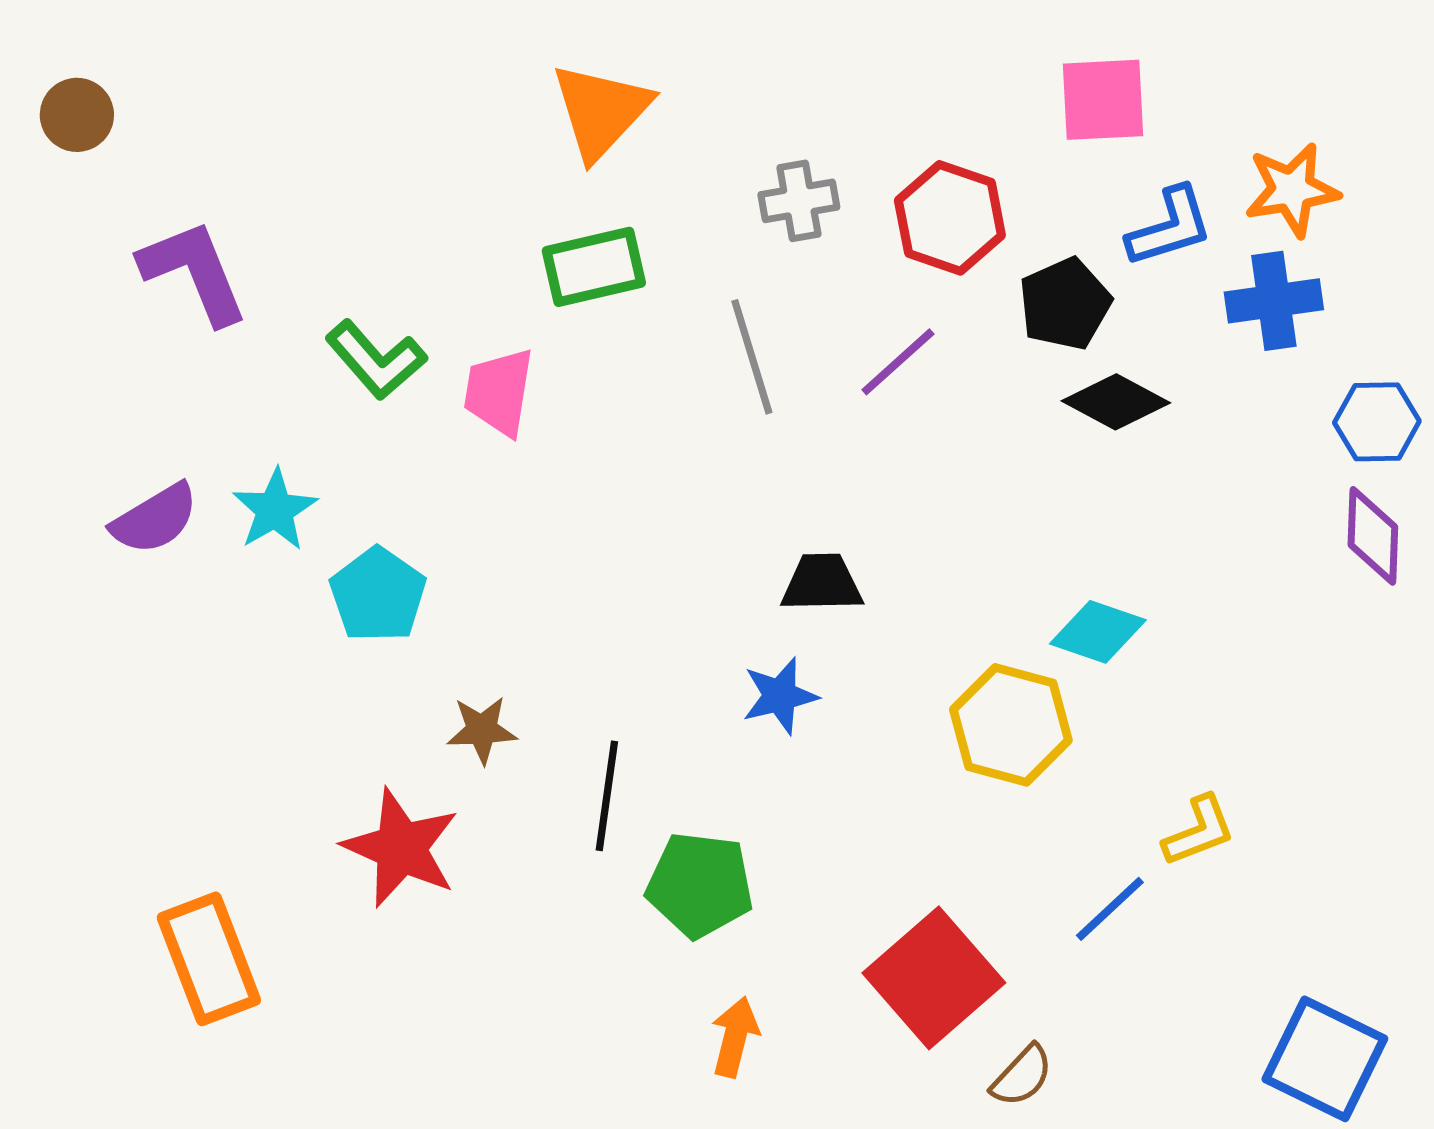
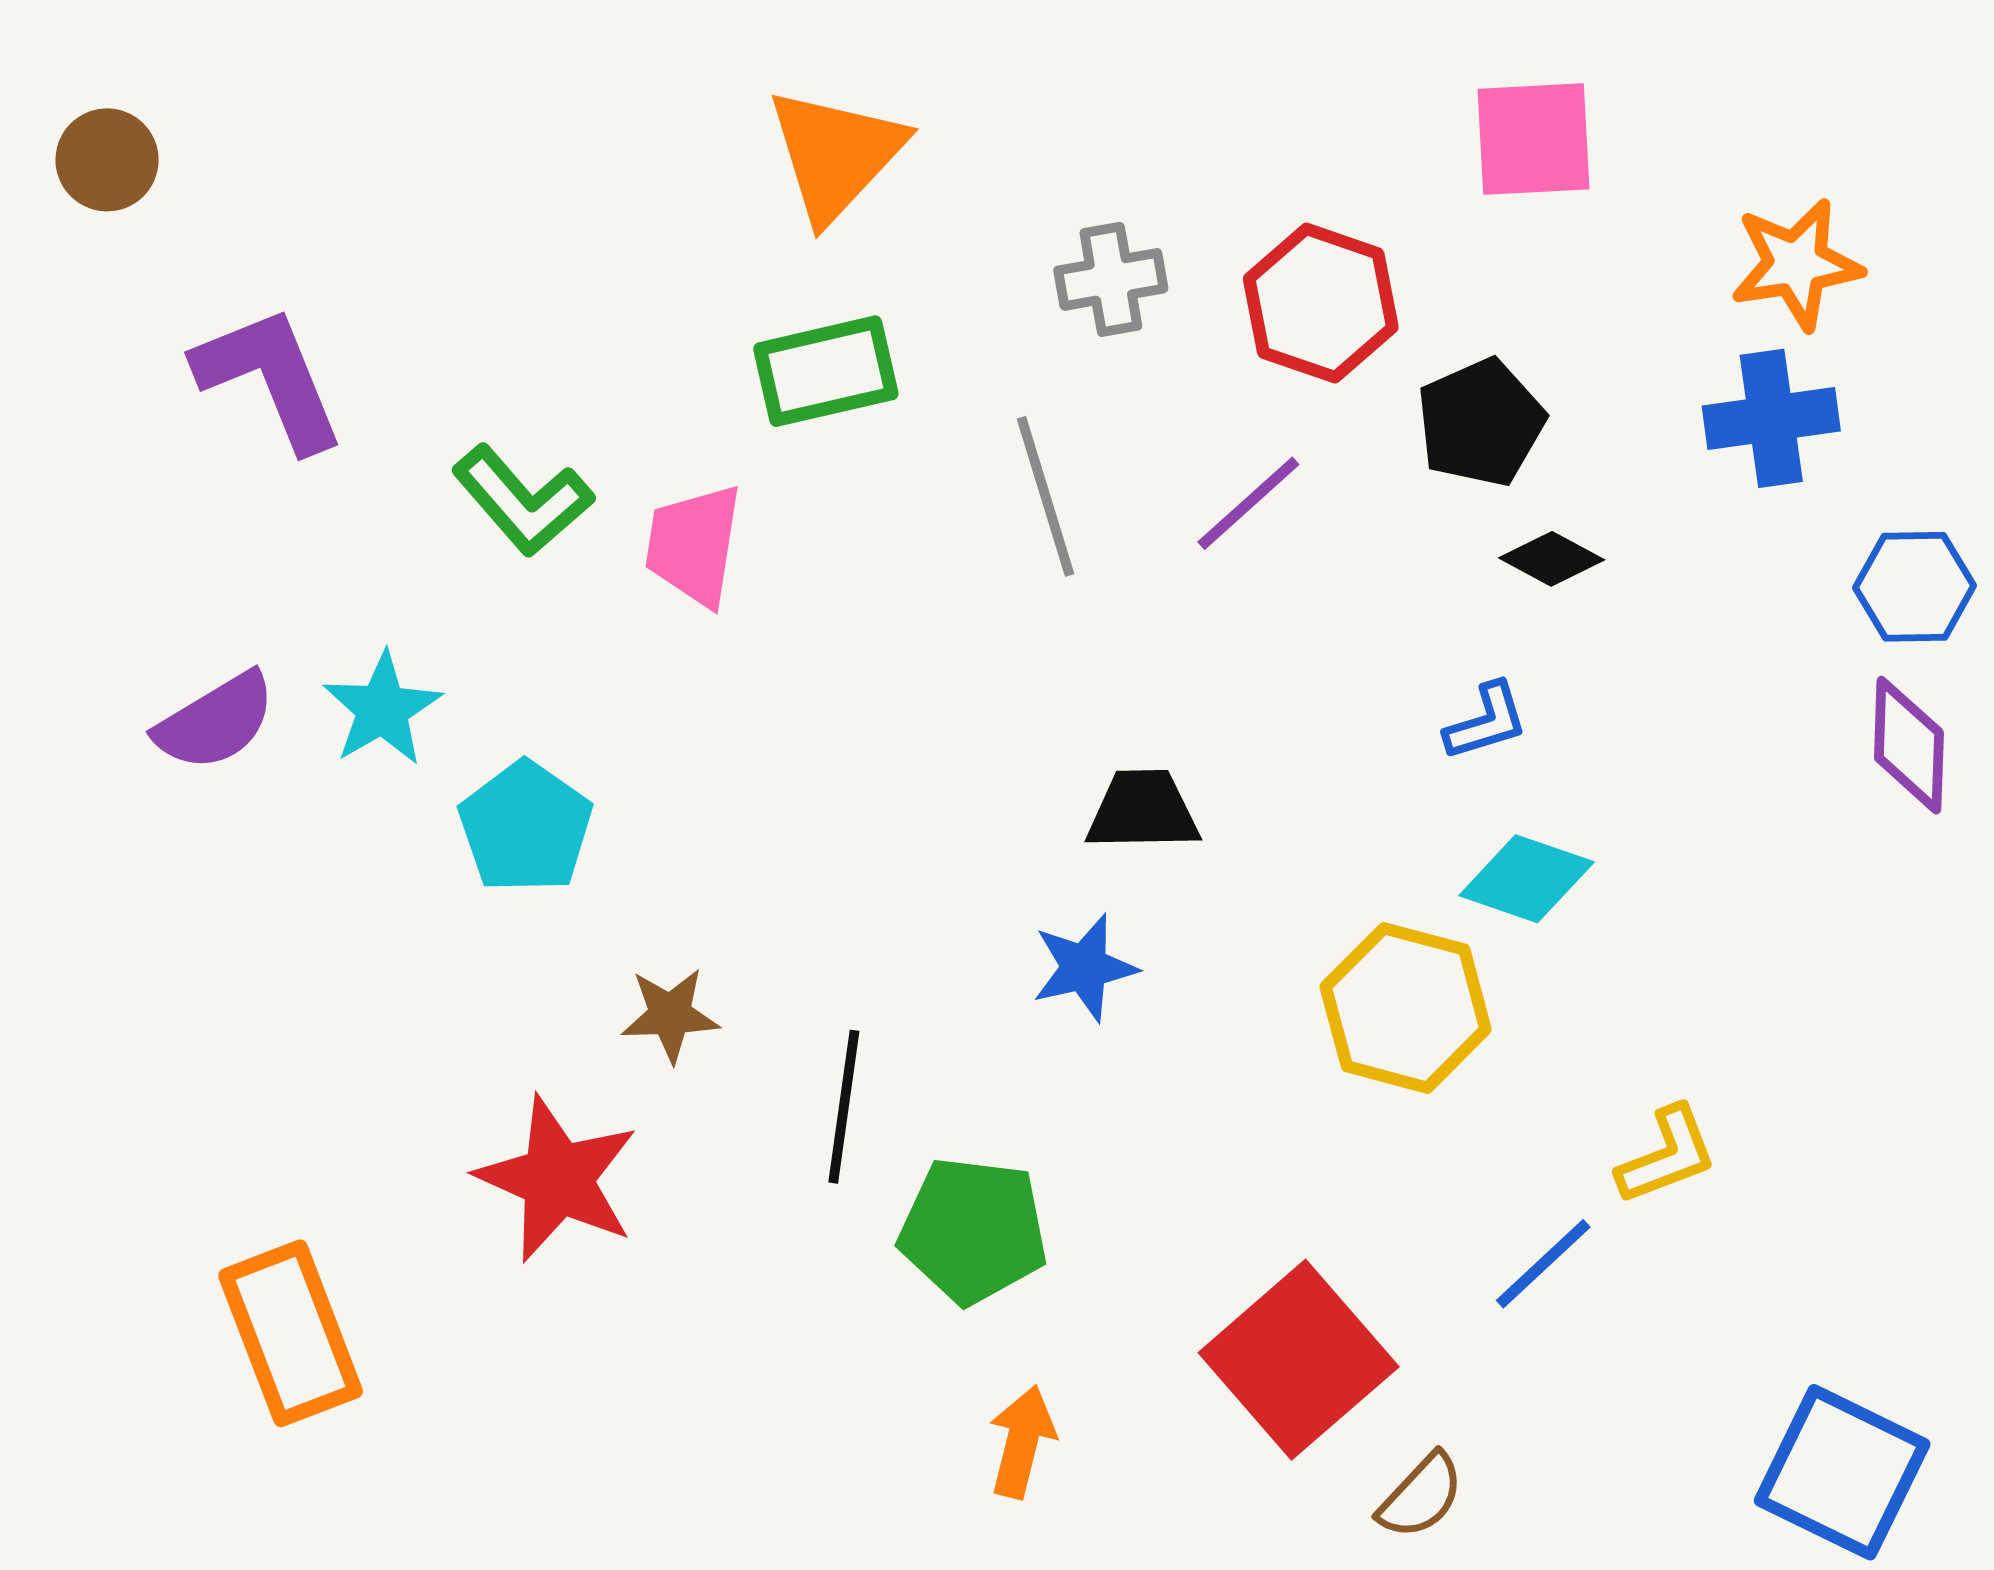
blue L-shape: (1170, 227) -> (1486, 722), moved, size x0.7
black diamond: (1116, 402) -> (1552, 559), size x0.7

